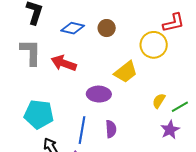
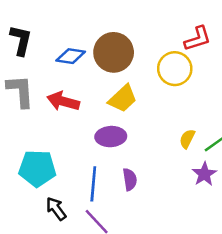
brown circle: (107, 28) -> (114, 52), size x1.8
yellow trapezoid: (126, 72) -> (123, 99), moved

